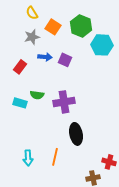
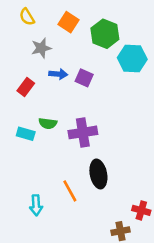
yellow semicircle: (32, 13) -> (27, 17), moved
orange square: (53, 27) -> (69, 22), moved
orange line: (55, 157) -> (70, 191), moved, turned -42

